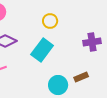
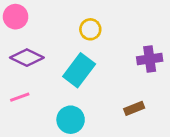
cyan circle: (58, 85) -> (71, 120), moved

